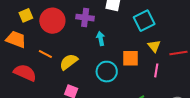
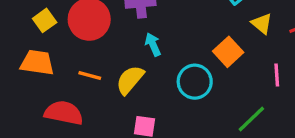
cyan arrow: (101, 39) -> (153, 44), moved
orange square: (130, 58) -> (228, 52), turned -30
pink line: (156, 70) -> (277, 75), moved

